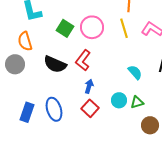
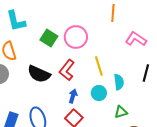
yellow line: (124, 28) -> (99, 66), moved
cyan semicircle: (135, 72) -> (119, 82), turned 35
cyan circle: (119, 100) -> (99, 93), moved

